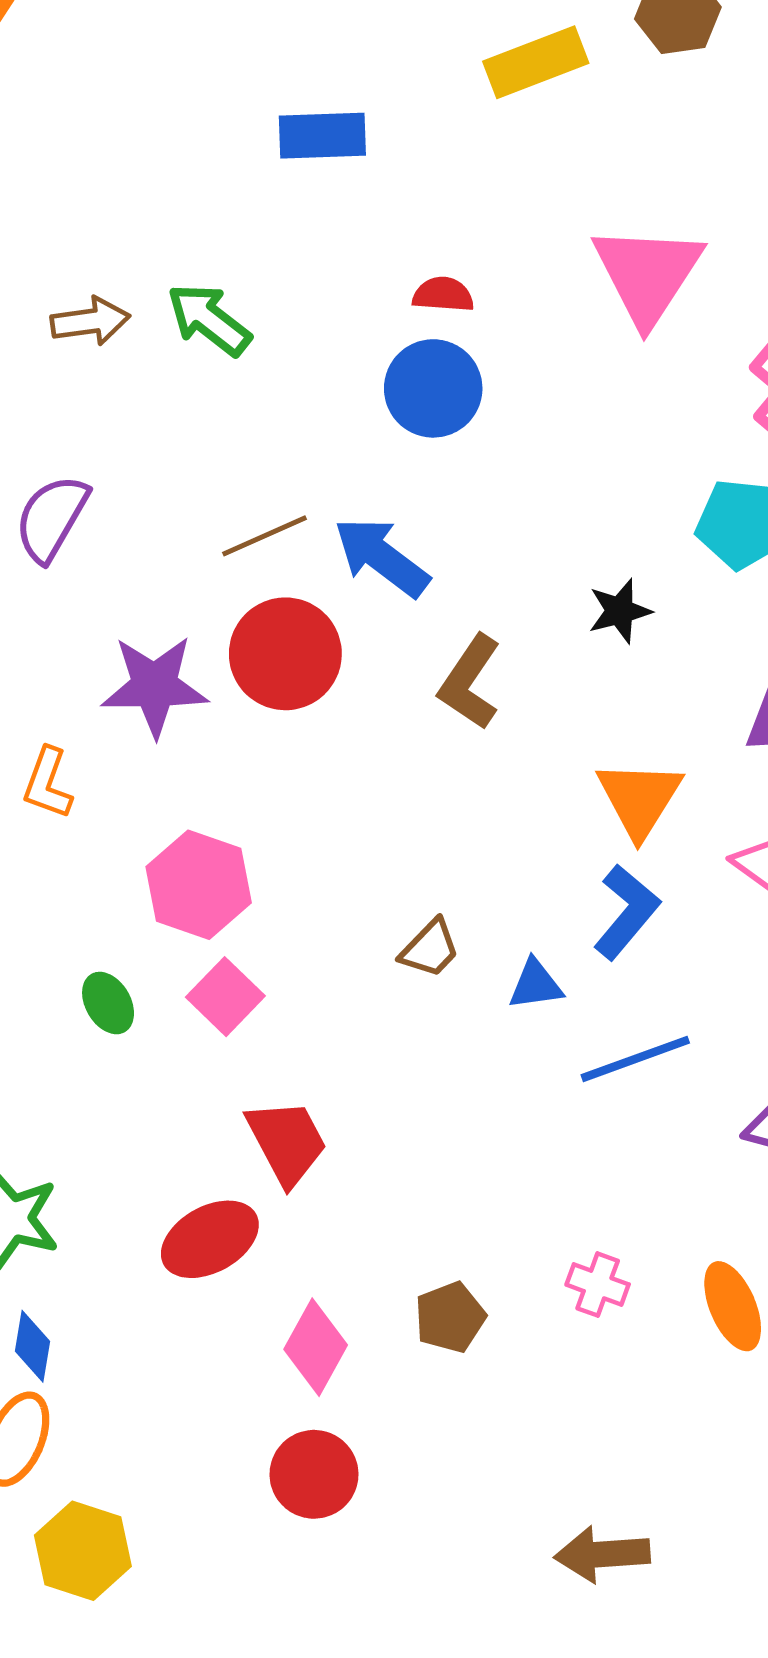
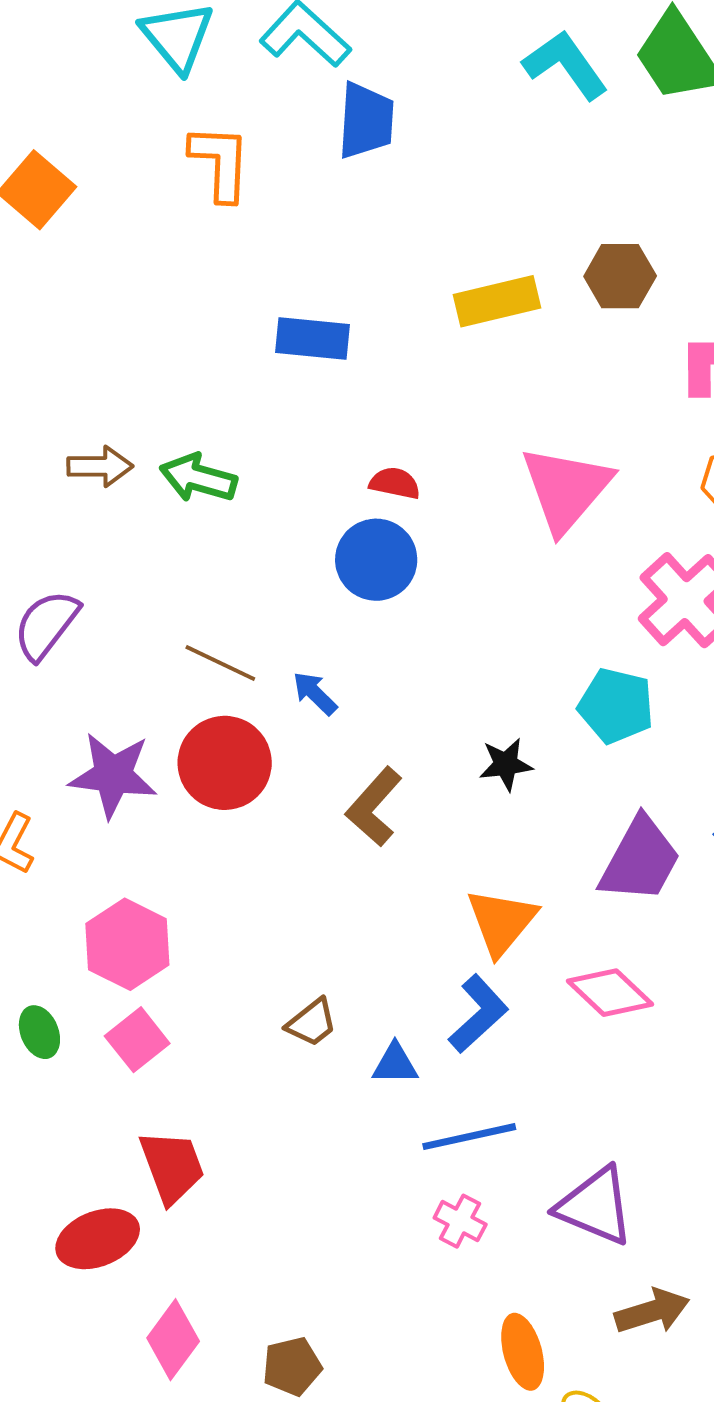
green arrow: (209, 320) -> (198, 478), turned -30
brown line: (264, 536) -> (220, 663), turned 42
blue arrow: (382, 557) -> (315, 693), size x0.6
pink cross: (598, 1285) -> (460, 1221), moved
brown pentagon: (450, 1317) -> (292, 1366), moved

